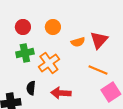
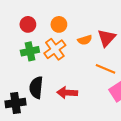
orange cross: (49, 63) -> (55, 49), moved
black semicircle: (31, 88) -> (36, 87), size x1.5

